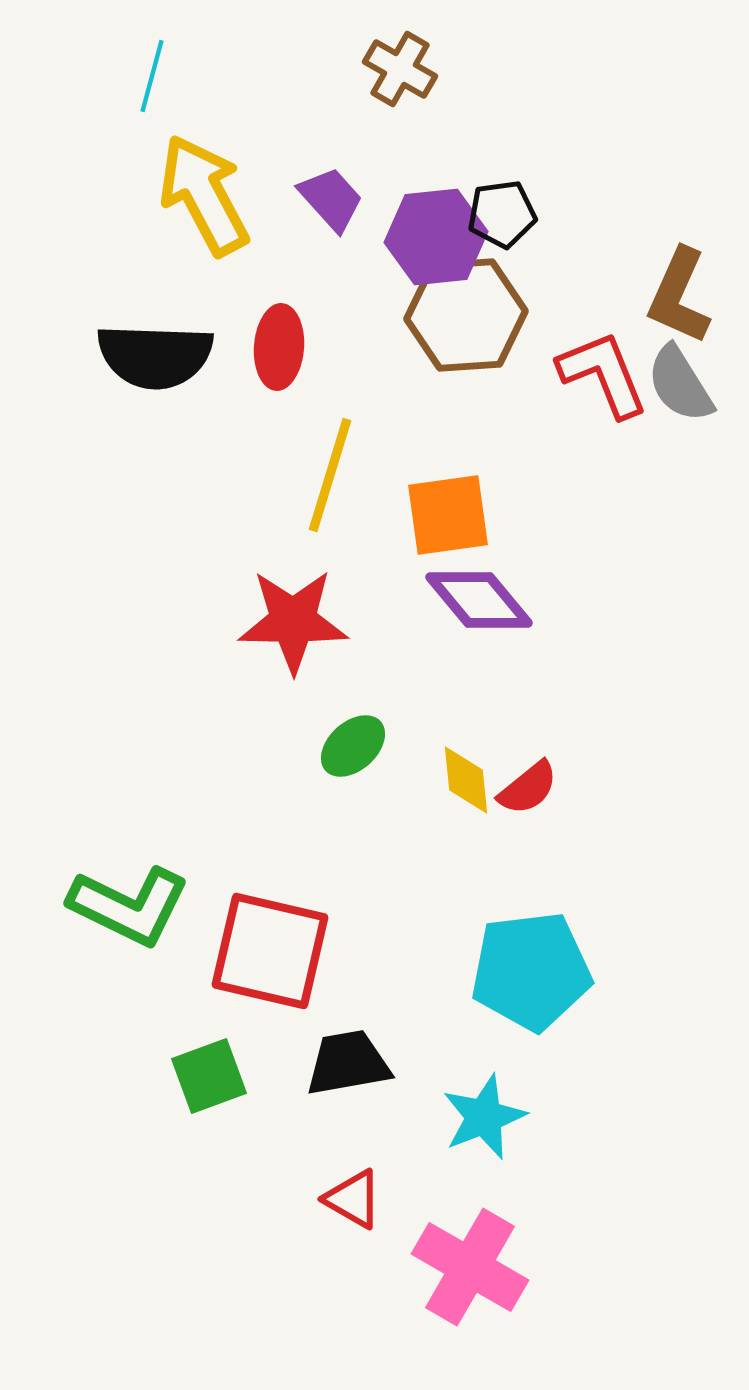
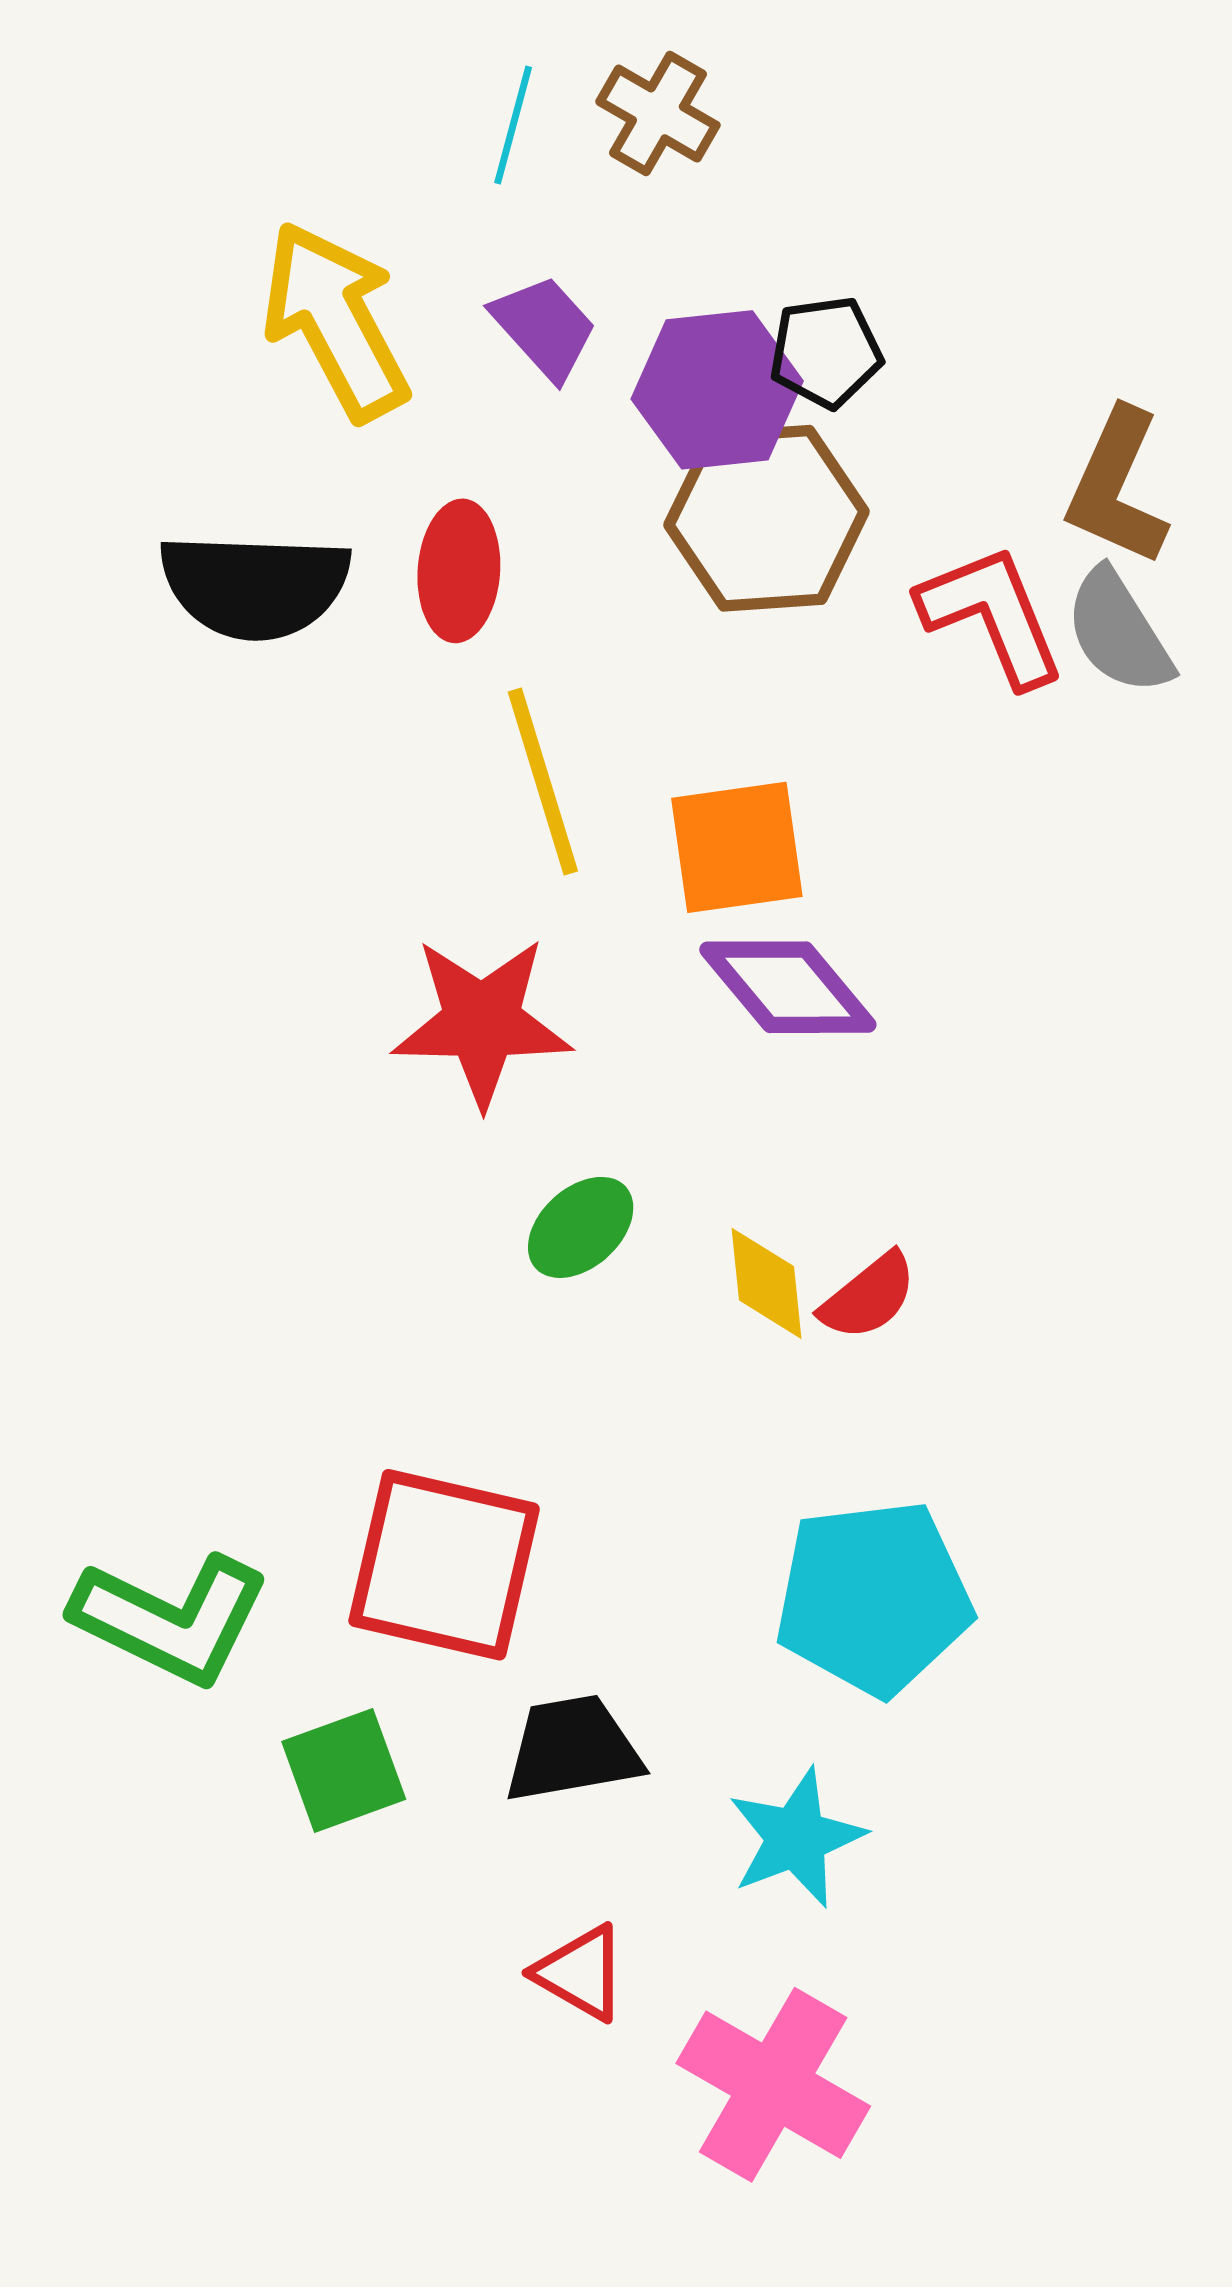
cyan line: (152, 76) -> (513, 125), moved
yellow line: (330, 475) -> (543, 782), turned -34
green L-shape: (129, 906) -> (171, 1619), moved

